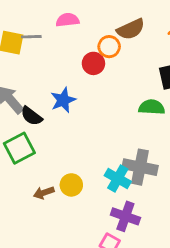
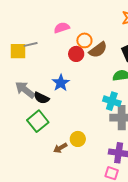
pink semicircle: (67, 20) -> (62, 28), moved
brown semicircle: (131, 29) -> (98, 50), moved
cyan cross: (118, 179) -> (112, 101), moved

